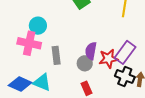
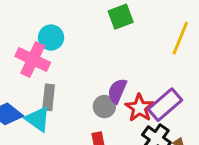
gray rectangle: (56, 55) -> (49, 97), moved
red star: (108, 59) -> (139, 108), turned 30

